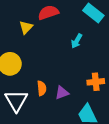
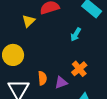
orange cross: (96, 82) -> (79, 69), moved, turned -35

